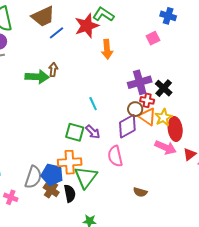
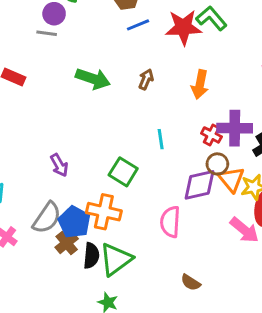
orange arrow: (107, 49) -> (200, 84), moved
brown arrow: (53, 70) -> (146, 79), moved
red cross: (147, 100) -> (211, 135), moved
purple arrow: (93, 132) -> (59, 165), moved
green triangle: (86, 177) -> (116, 259), moved

